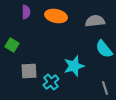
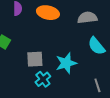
gray square: (29, 71) -> (35, 59), moved

